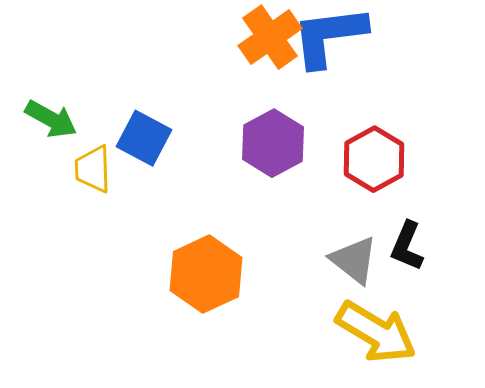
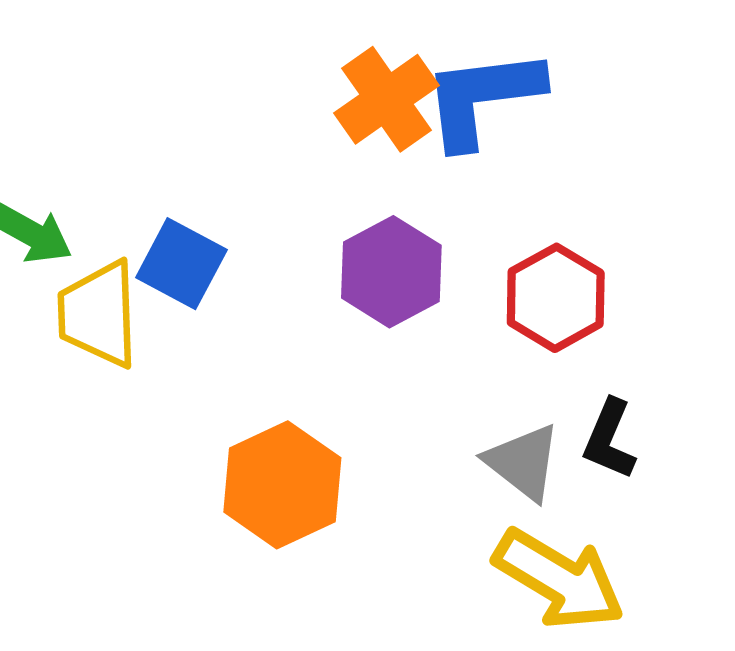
yellow trapezoid: (93, 169) -> (98, 314), size x1.4

